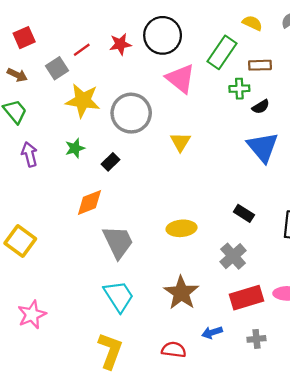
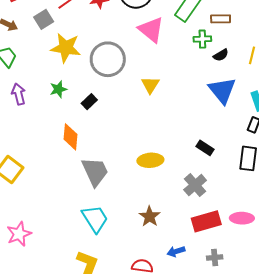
orange diamond: (89, 203) -> (70, 137), turned -64
brown star: (181, 293) -> (150, 216), size x0.7

